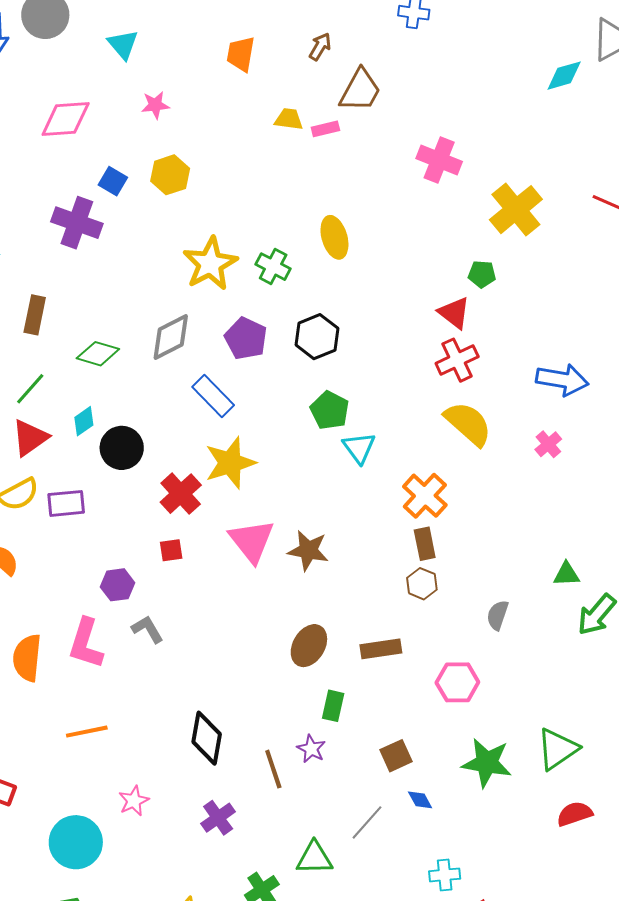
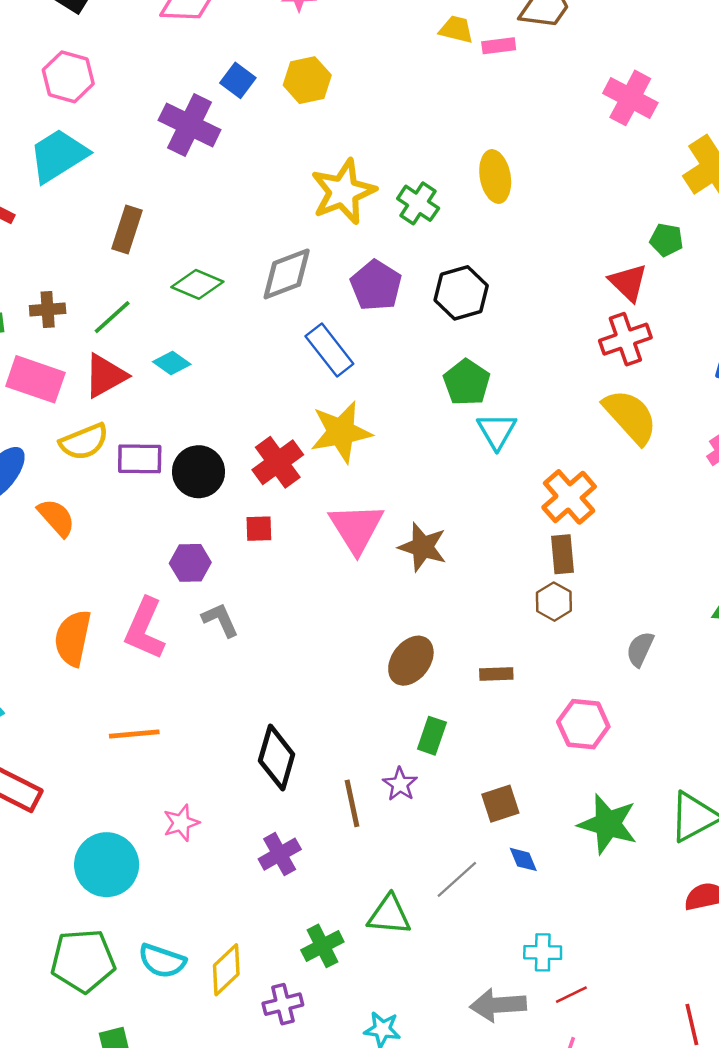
cyan diamond: (84, 421) -> (172, 363), turned 64
black circle: (122, 448) -> (198, 472), moved
brown rectangle: (381, 649) -> (496, 674), size x0.7

